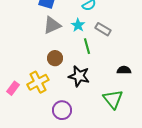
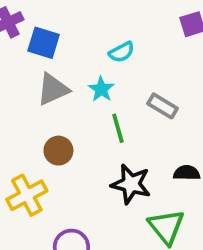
gray rectangle: (103, 29) -> (163, 106), moved
black star: (79, 76) -> (131, 184), moved

